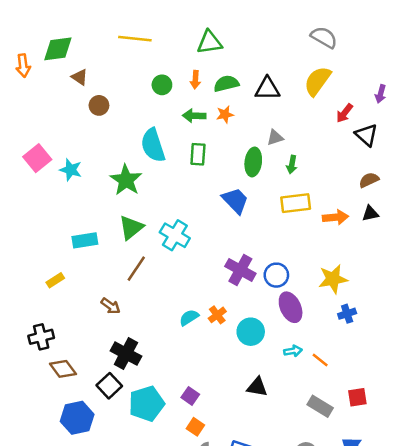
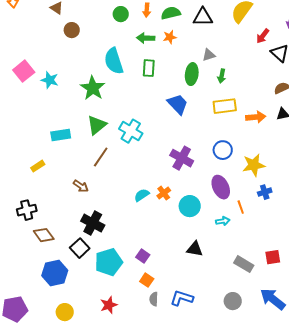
blue circle: (276, 275) -> (223, 150), moved
orange line: (320, 360) -> (241, 207), moved, turned 32

